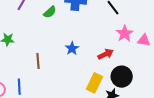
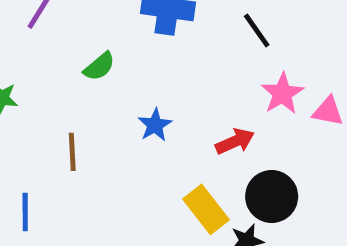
green semicircle: (50, 12) -> (99, 66), moved
yellow rectangle: (95, 83) -> (206, 209), turned -66

